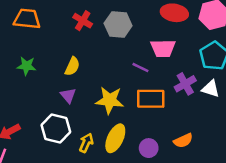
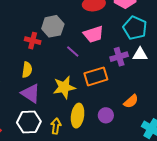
red cross: (83, 21) -> (33, 41), moved
purple line: (140, 67) -> (73, 52), moved, turned 32
purple cross: (185, 84) -> (119, 57), turned 30
purple triangle: (68, 95) -> (31, 93), size x1.5

